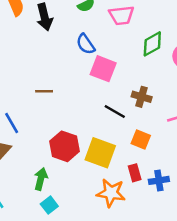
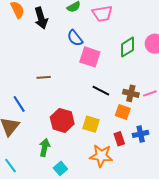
green diamond: (152, 44) -> (128, 47), moved
brown cross: (142, 97) -> (131, 93), moved
yellow square: (100, 153) -> (91, 124), size x0.7
blue cross: (159, 180) -> (141, 134), moved
cyan square: (49, 205) -> (60, 168), moved

